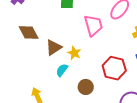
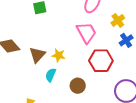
pink trapezoid: (93, 25) -> (86, 33), moved

